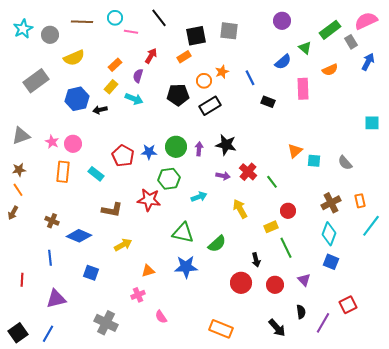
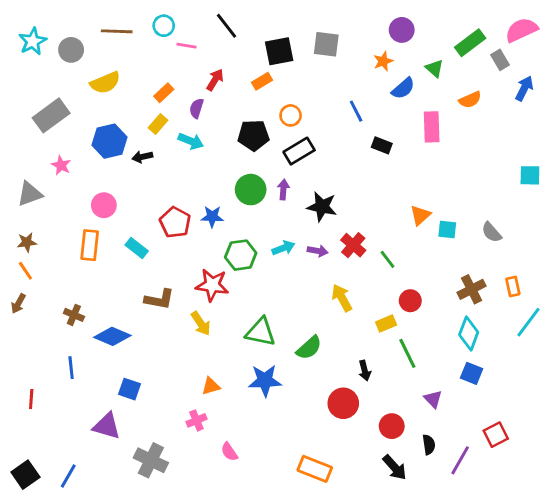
orange star: (222, 72) -> (383, 61), moved
pink star: (52, 142) -> (61, 165), moved
green circle: (176, 147) -> (251, 190), moved
purple arrow: (199, 149) -> (283, 190), moved
cyan arrow: (199, 197) -> (283, 248), moved
yellow arrow: (123, 245) -> (201, 324), moved, turned 84
red circle: (275, 285) -> (392, 426), moved
purple triangle: (56, 299) -> (107, 426), moved, turned 30

